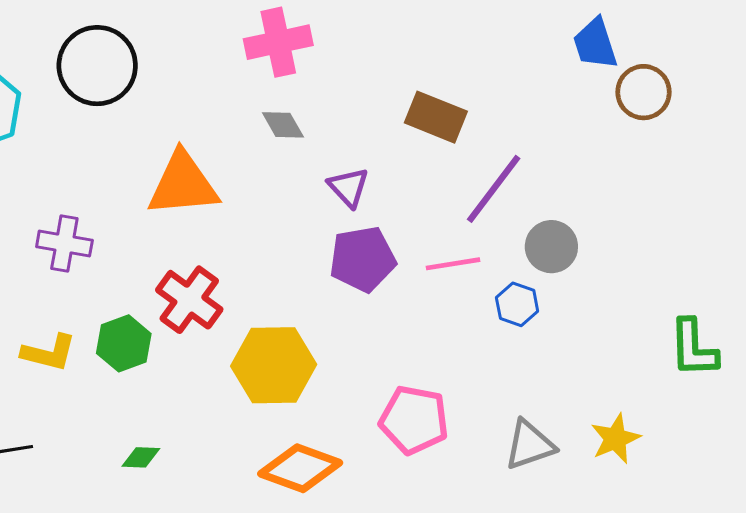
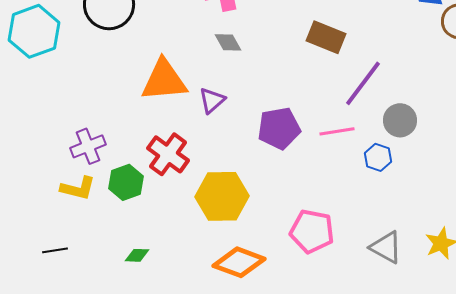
purple triangle: (348, 187) -> (212, 100), moved, turned 32
purple cross: (64, 243) -> (88, 146), moved, turned -32
gray triangle: (530, 445) -> (386, 247), turned 48

